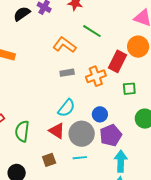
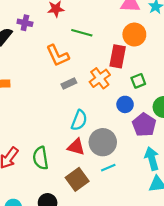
orange L-shape: (64, 45) -> (58, 56), turned -135
blue circle: (100, 114) -> (125, 104), moved
purple pentagon: (111, 135) -> (144, 125), moved
brown square: (49, 160) -> (77, 179), size x1.5

